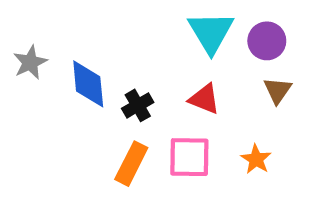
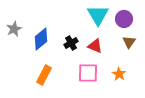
blue diamond: (88, 84) -> (41, 39), turned 55
black cross: (138, 105) -> (71, 43), moved
orange rectangle: (131, 164) -> (44, 75), moved

